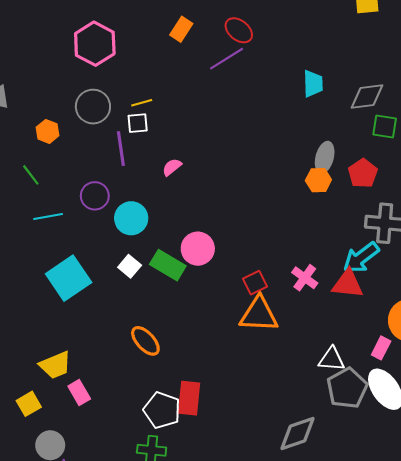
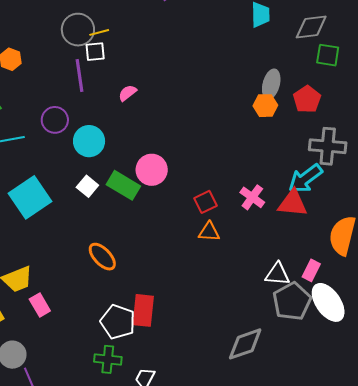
gray circle: (93, 107) -> (78, 30), moved
orange triangle: (259, 314) -> (209, 232), size x0.6
pink rectangle: (381, 348) -> (311, 270), moved

